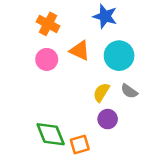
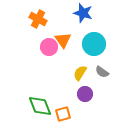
orange triangle: (80, 51) -> (63, 40), turned 30
pink circle: (47, 59) -> (49, 47), moved

